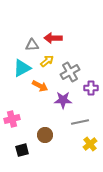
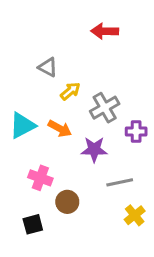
red arrow: (53, 38) -> (105, 31), moved
gray triangle: (32, 45) -> (48, 67), turned 32
cyan triangle: (22, 68) -> (22, 126), moved
pink cross: (12, 119) -> (40, 178), moved, turned 35

